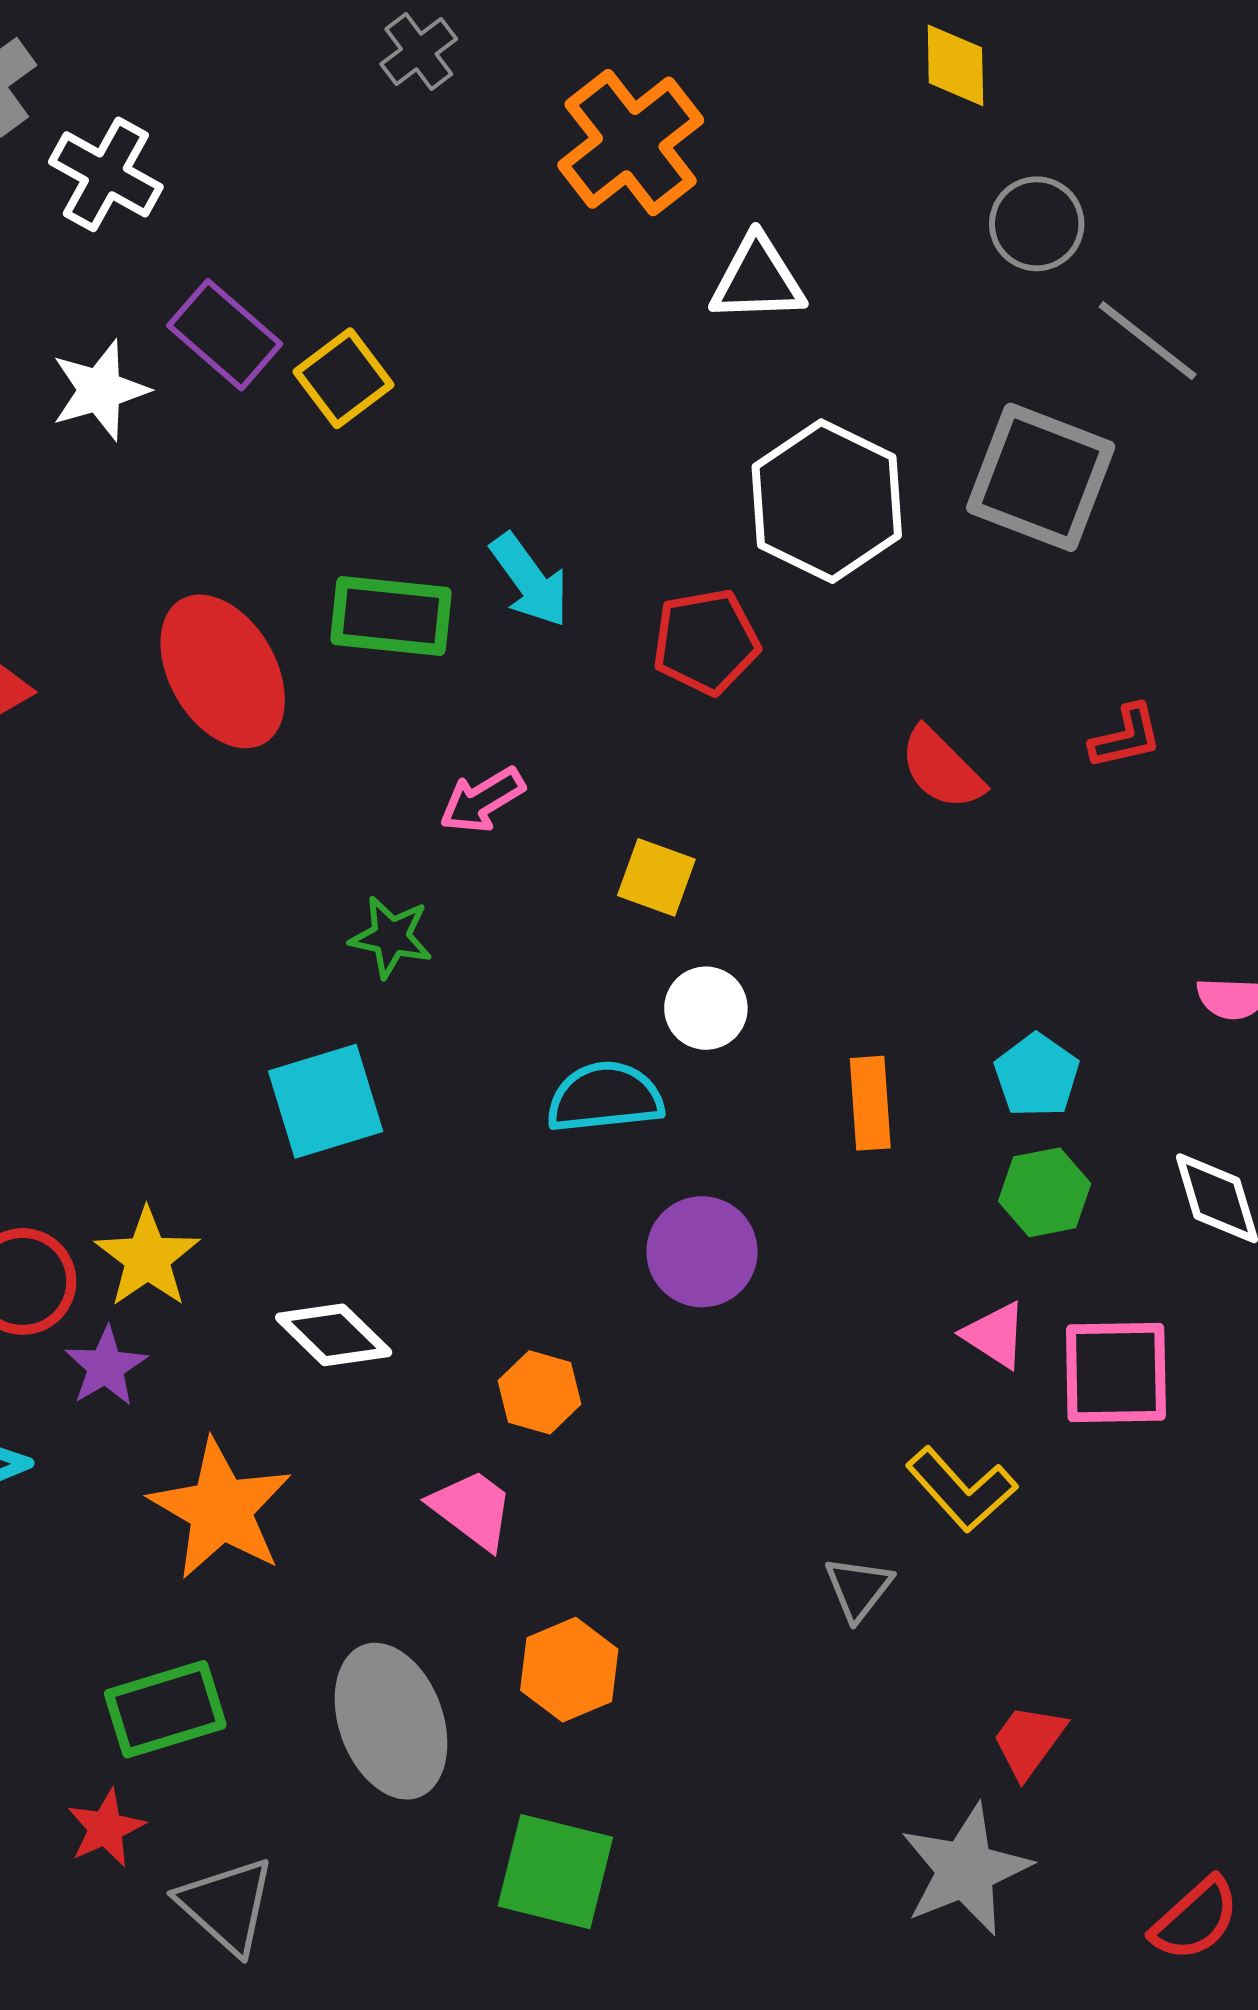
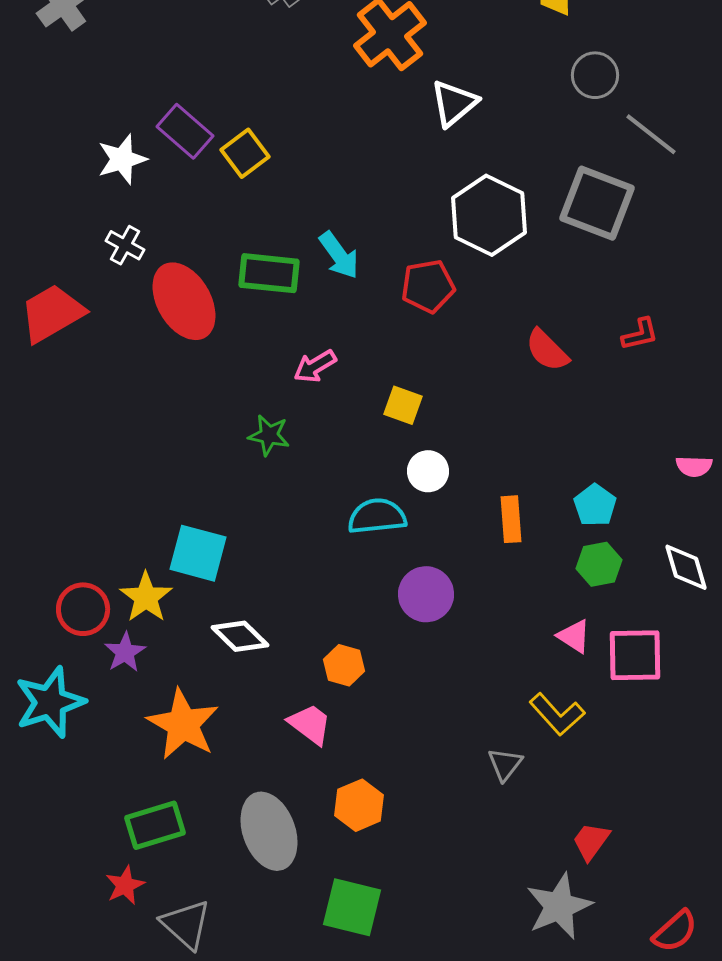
white cross: (106, 174) -> (125, 245), moved, size x0.7
white triangle: (757, 279) -> (454, 103), turned -38
cyan square: (326, 1101) -> (198, 553), moved, turned 32

